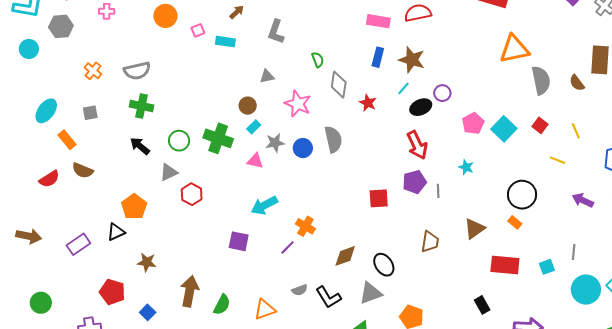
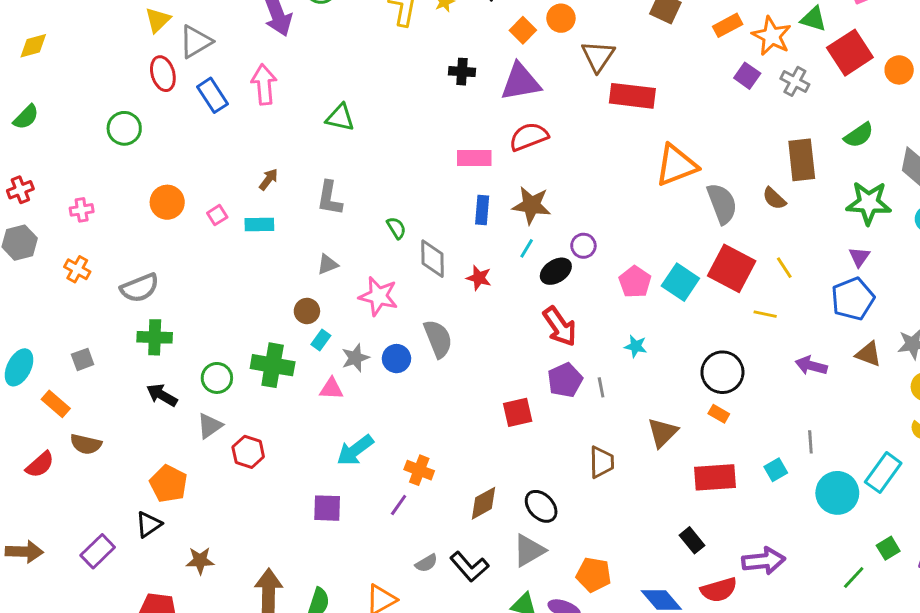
orange cross: (93, 71) -> (77, 269), moved
red square: (540, 125) -> (732, 268), size x2.0

